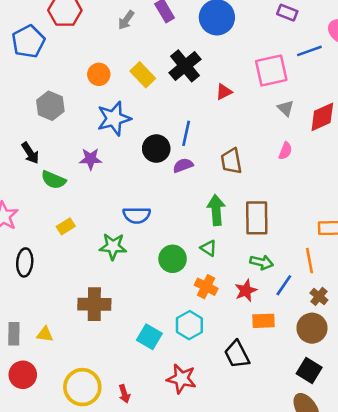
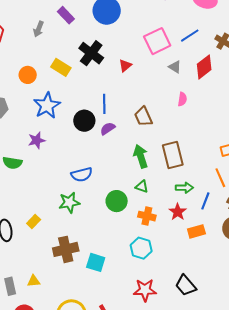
blue line: (309, 51) -> (190, 36), moved
yellow rectangle: (66, 226) -> (34, 221), moved
cyan square: (149, 337) -> (96, 262), moved
black trapezoid: (237, 354) -> (186, 285), moved

